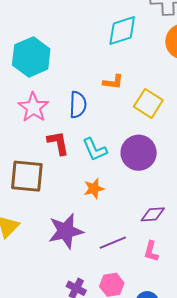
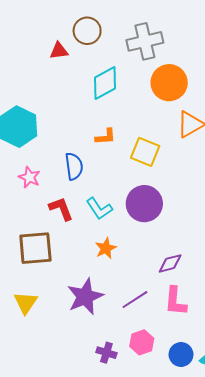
pink star: (33, 107) -> (29, 177), size x0.7
pink L-shape: (151, 251) -> (175, 301), size x1.4

